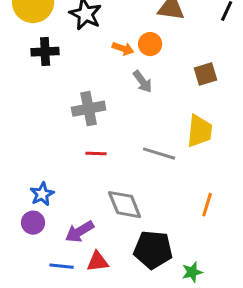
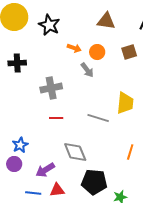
orange circle: (150, 44) -> (97, 52), moved
black cross: (45, 52) -> (17, 63), moved
brown square: (206, 74) -> (129, 52), moved

